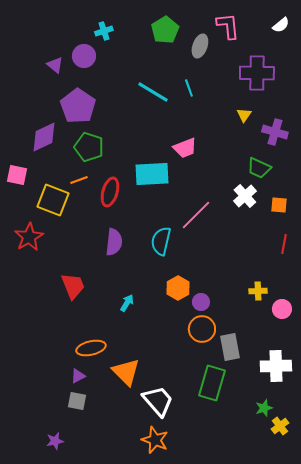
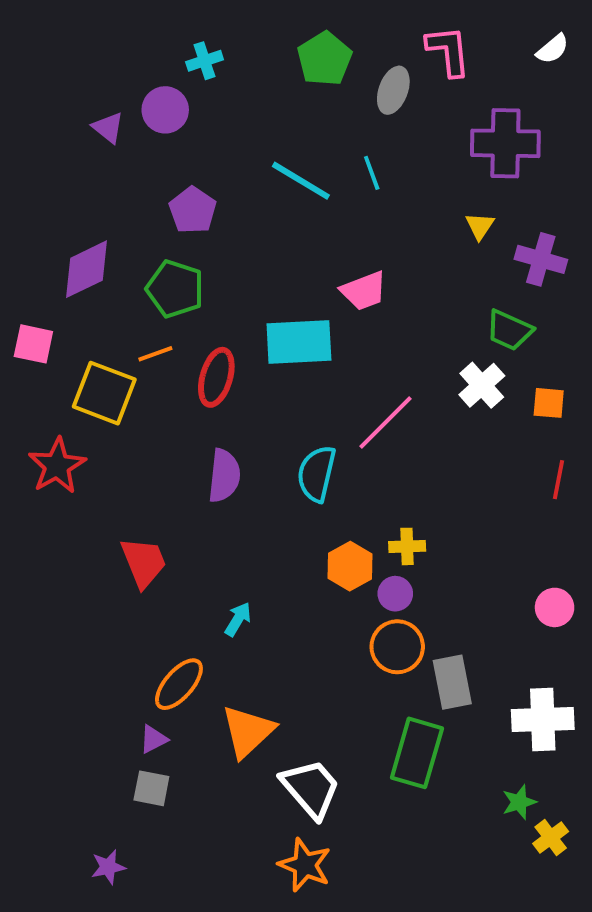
purple pentagon: (78, 106) -> (193, 210), moved, size x0.7
yellow cross: (258, 291) -> (407, 546), moved
cyan arrow: (127, 303) -> (238, 619), moved
orange ellipse: (91, 348) -> (179, 684), turned -36
orange triangle: (126, 372) -> (248, 731), turned 32

